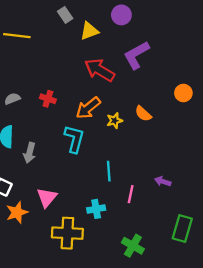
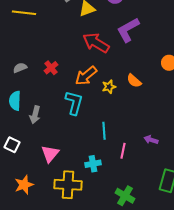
red cross: (48, 99) -> (51, 68), turned 32
orange star: (17, 212) -> (24, 185), moved

